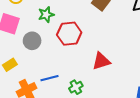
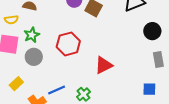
green star: (46, 15) -> (32, 35), moved

